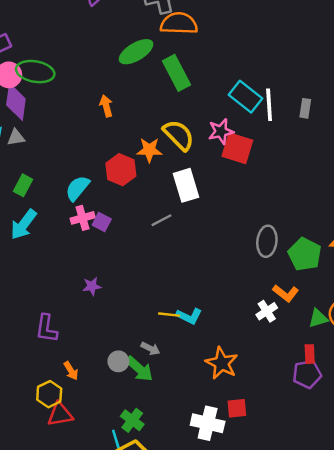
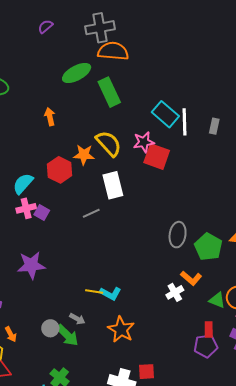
purple star: (92, 286) -> (31, 265), size x1.8
green triangle: (318, 318) -> (217, 300), turned 36
orange star: (222, 363) -> (121, 329), moved

